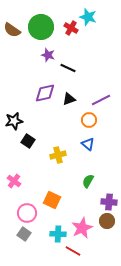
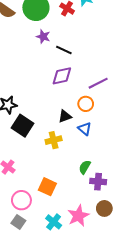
purple diamond: (45, 93) -> (62, 76), moved
black triangle: (69, 99) -> (65, 116), moved
black square: (28, 141) -> (22, 126), size x1.5
purple cross: (109, 202) -> (98, 182), moved
cyan cross: (58, 234) -> (54, 222), turned 35

